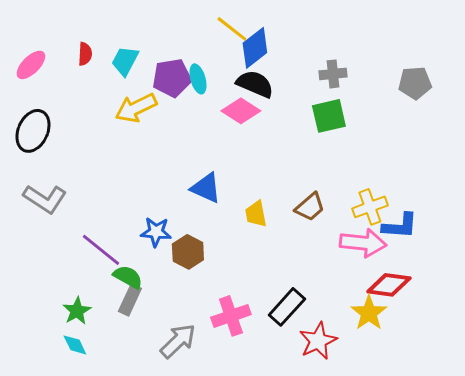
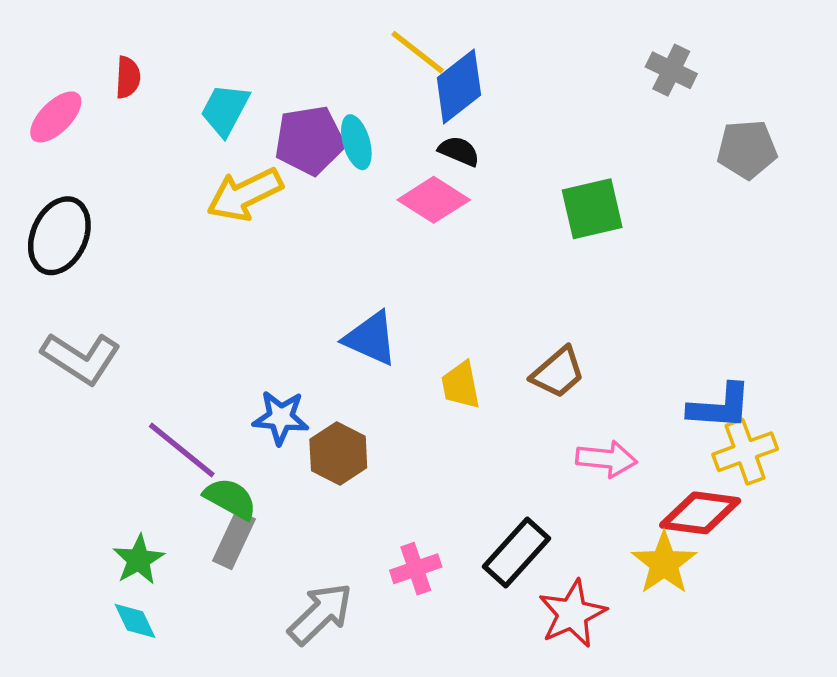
red semicircle: (85, 54) -> (128, 77), moved
gray cross: (333, 74) -> (671, 70), moved, turned 32
black semicircle: (255, 84) -> (459, 151), size x0.6
yellow cross: (370, 207) -> (745, 452), moved
pink arrow: (363, 243) -> (606, 459), moved, size x0.7
pink cross: (231, 316) -> (416, 569), size x0.7

